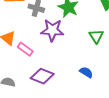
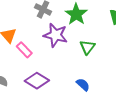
green triangle: (96, 36) -> (87, 47), moved

